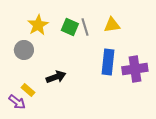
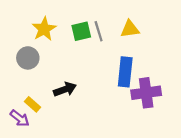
green square: (70, 27) -> (81, 31), turned -36
purple cross: (135, 69) -> (146, 93), moved

